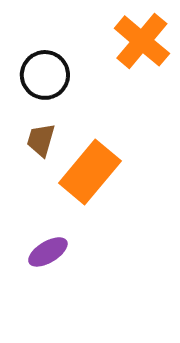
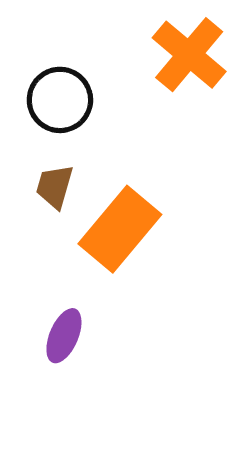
purple ellipse: (48, 252) -> (64, 336), turned -36

